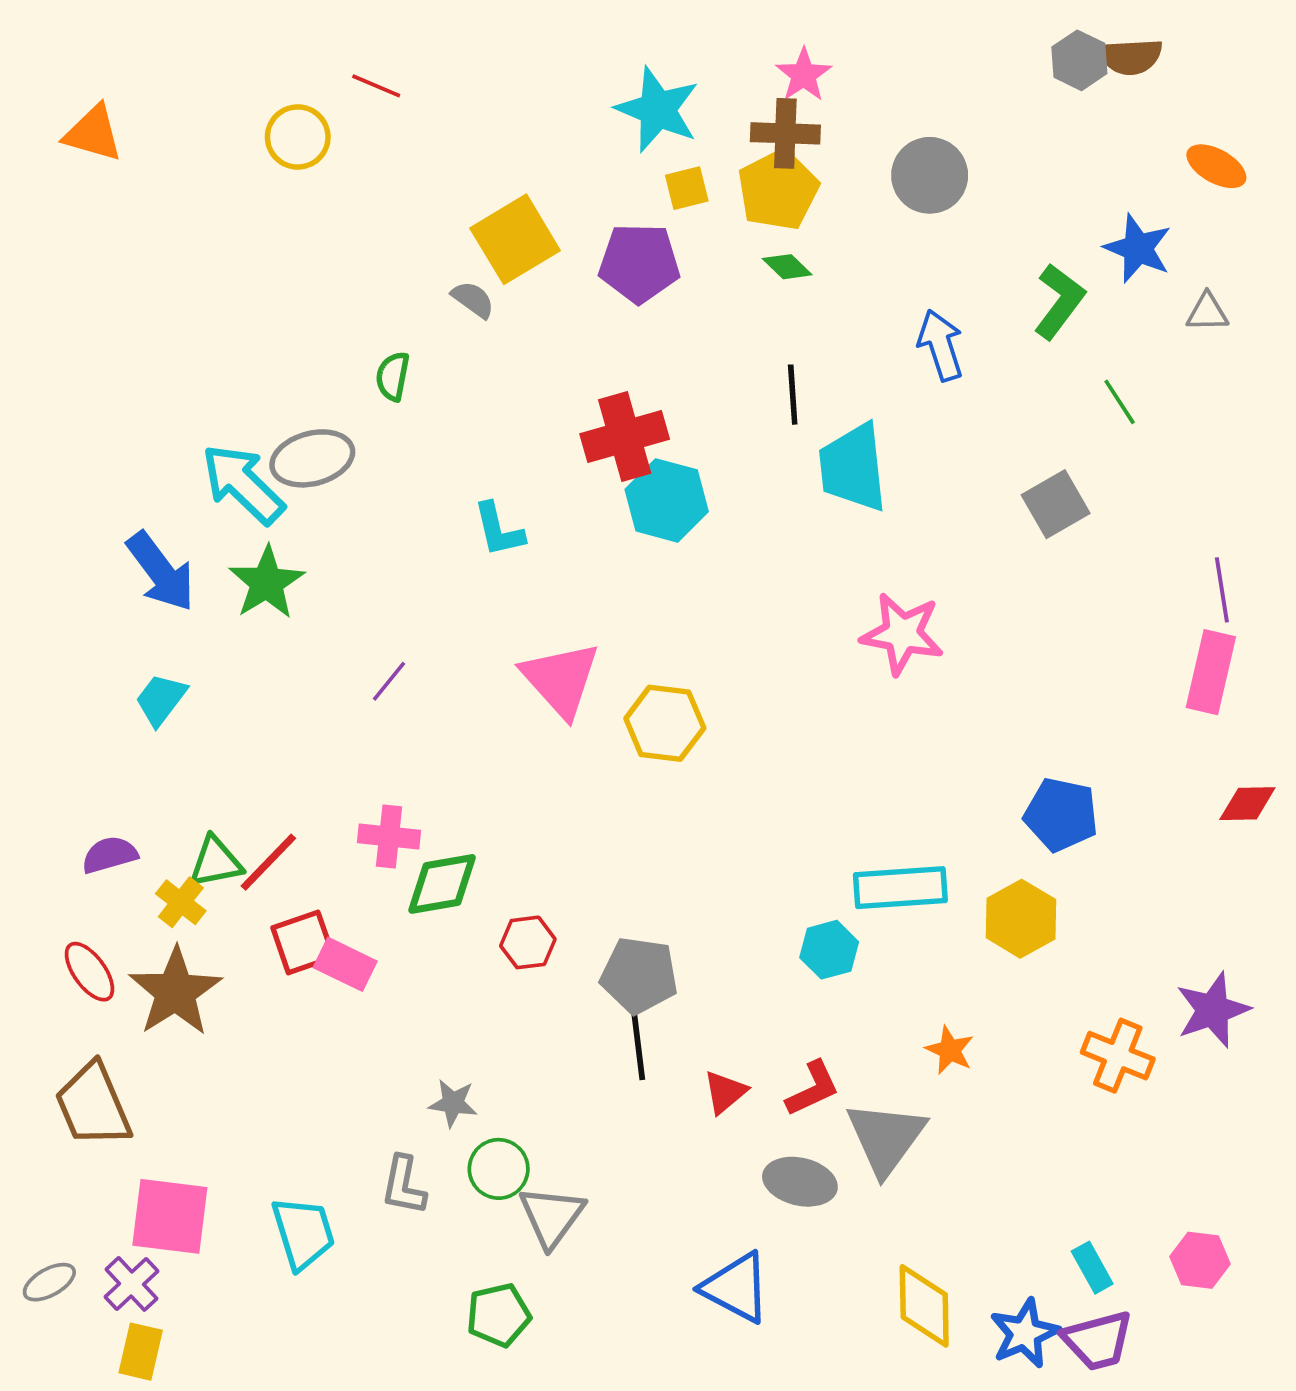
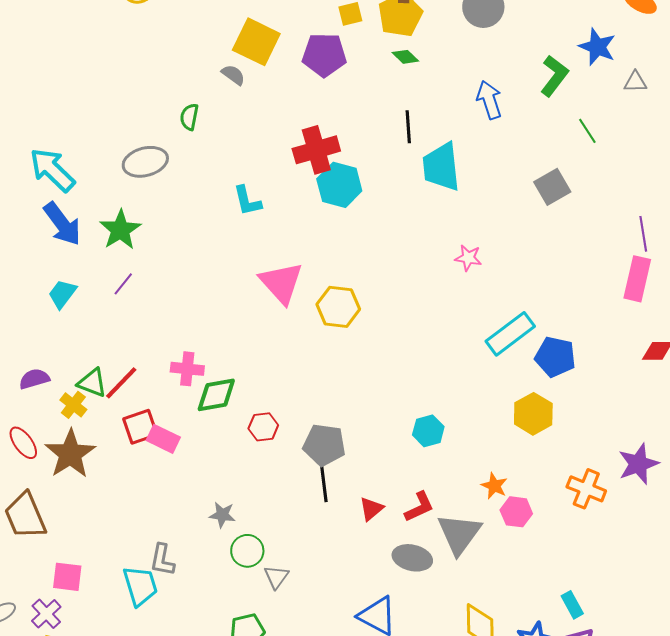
yellow square: (515, 239) -> (256, 42), turned -33
cyan arrow: (243, 484) -> (52, 170), moved
pink star: (902, 634) -> (468, 258), size x0.6
purple line: (389, 681) -> (123, 284), moved
green triangle: (216, 862) -> (92, 383), turned 32
cyan rectangle: (900, 888) -> (510, 334), moved, turned -33
gray L-shape: (404, 1185) -> (162, 560), moved
pink square: (170, 1216) -> (67, 577), size x0.7
gray triangle: (552, 1216) -> (276, 577), size x0.7
pink hexagon: (1200, 1260) -> (516, 512), moved

